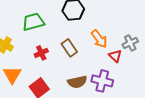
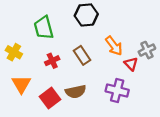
green trapezoid: (33, 22) -> (44, 28), turned -90
brown semicircle: (77, 82) -> (76, 92), moved

